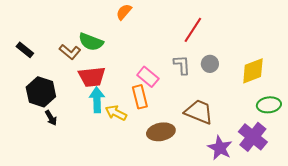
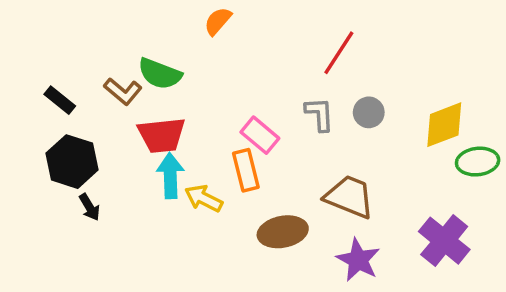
black rectangle: (25, 50) -> (60, 100), moved
green ellipse: (269, 105) -> (478, 162), moved
purple star: (220, 148) -> (358, 260), moved

